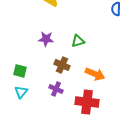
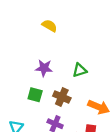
green square: (20, 71) -> (35, 95), moved

